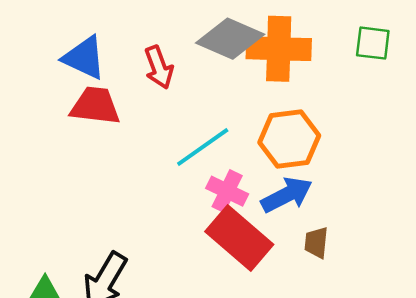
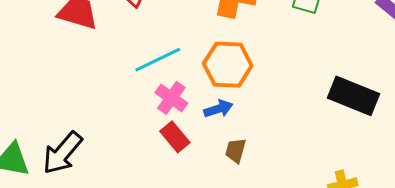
blue arrow: (287, 195) -> (218, 109), size x0.7
red rectangle: (239, 238) -> (175, 137), size x0.6

